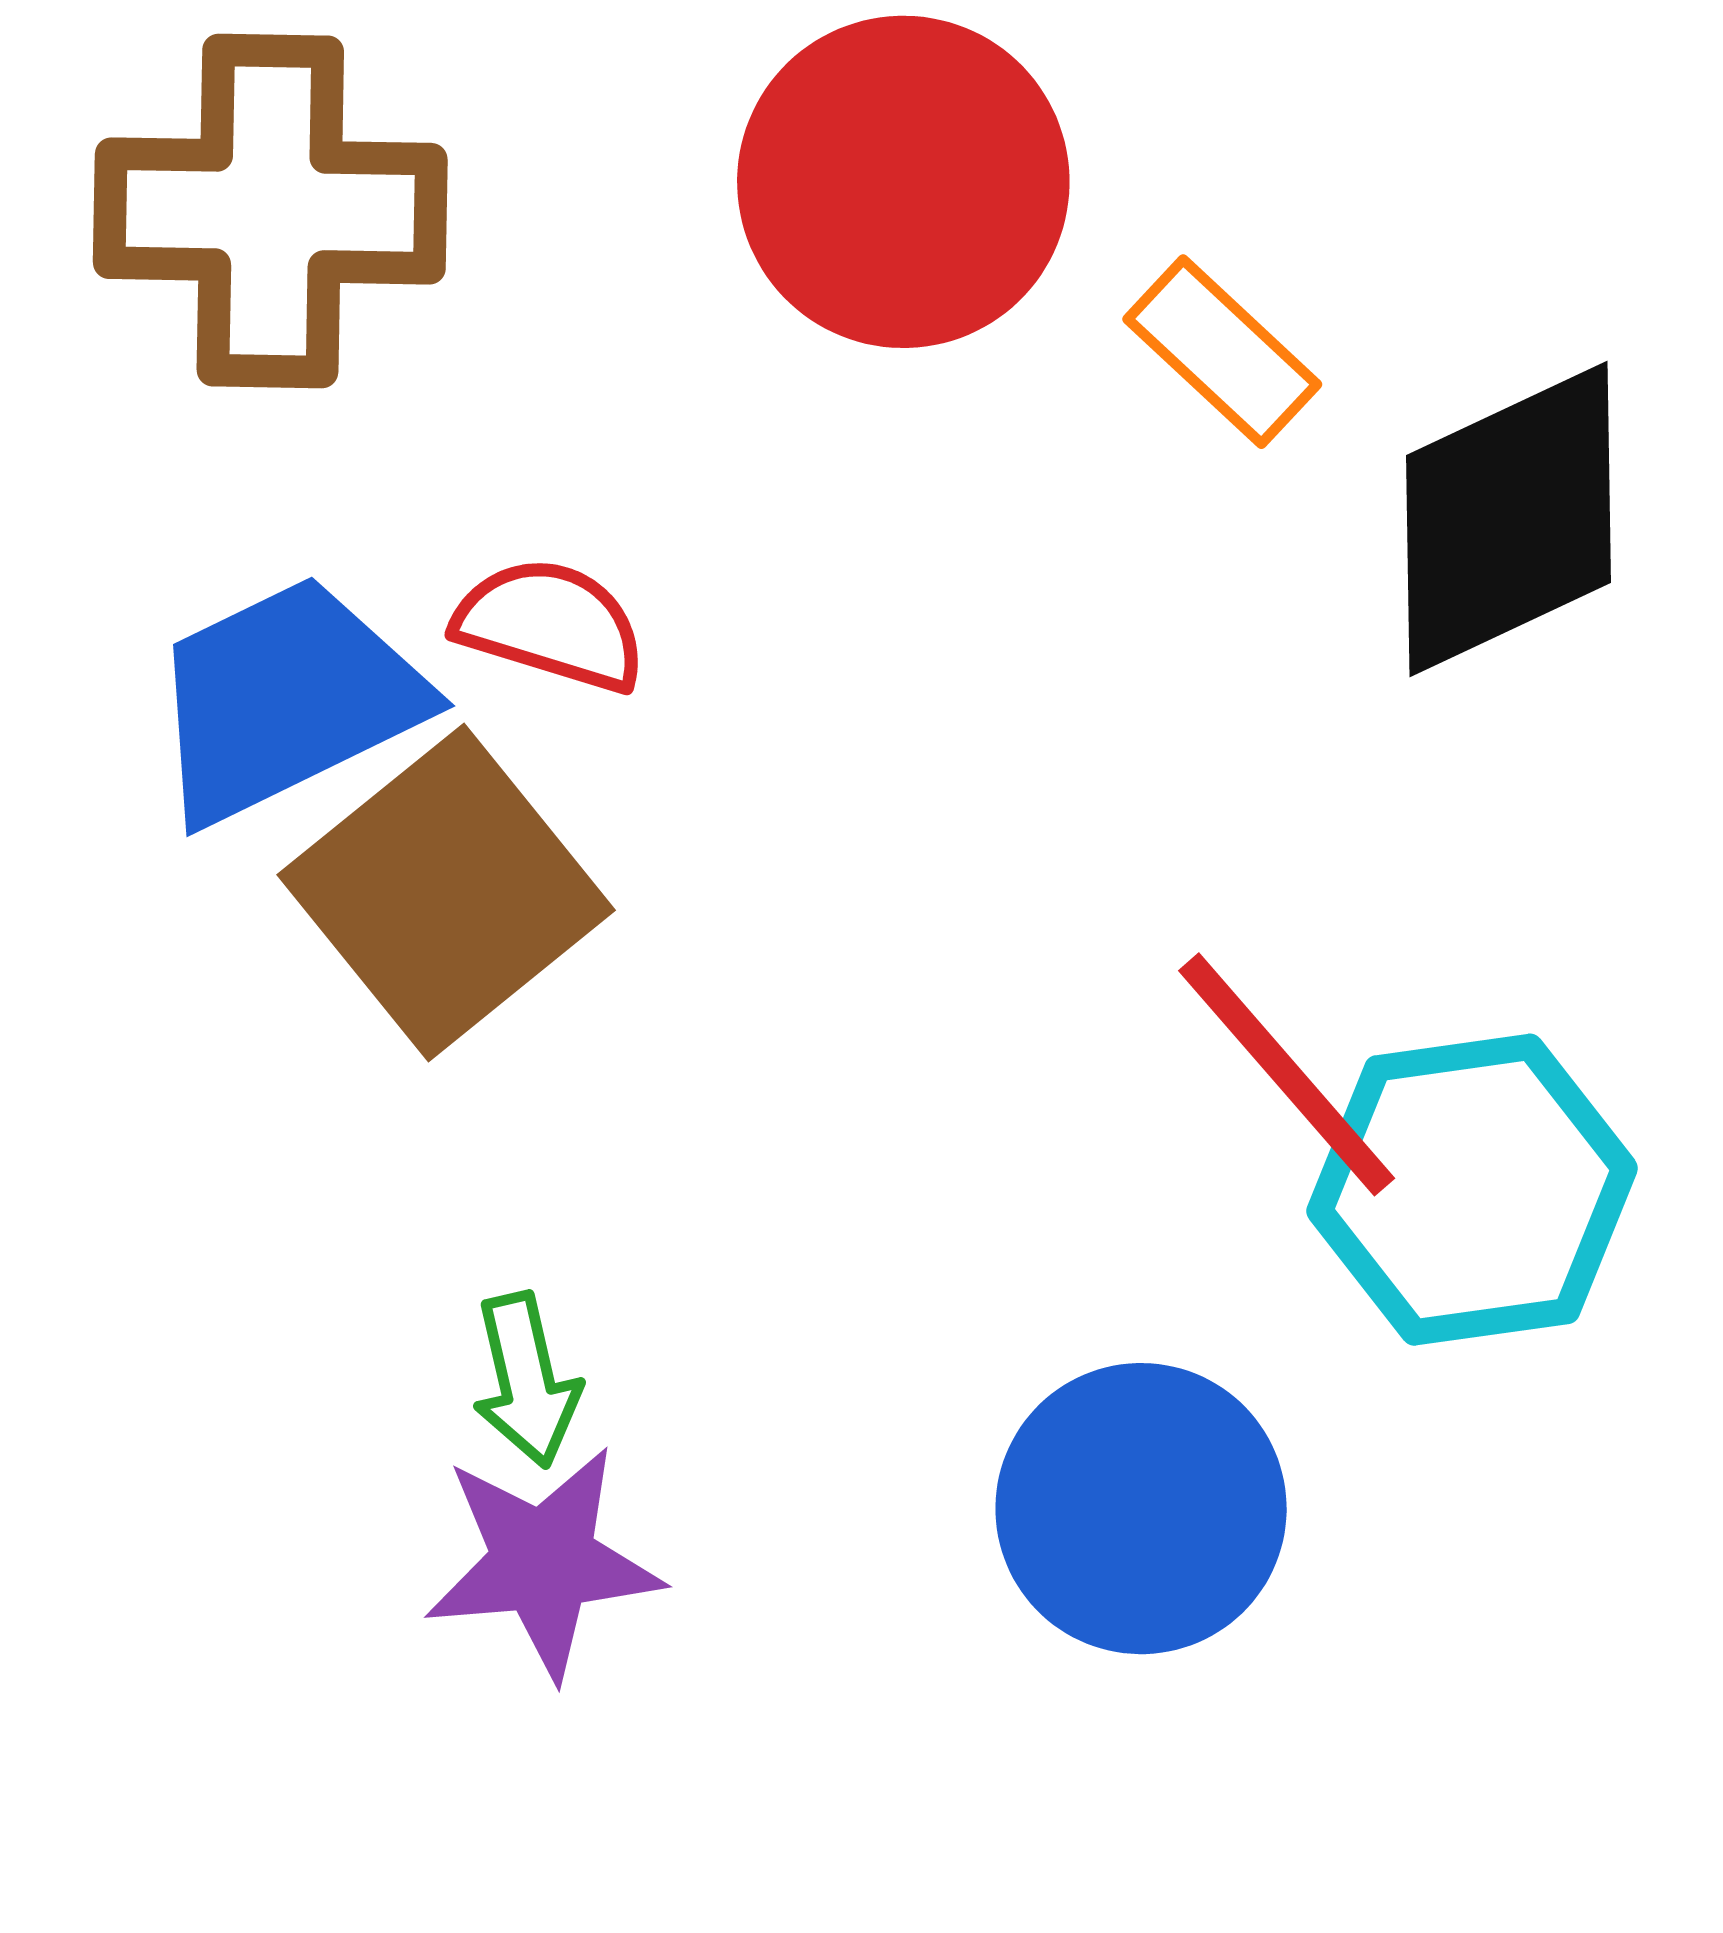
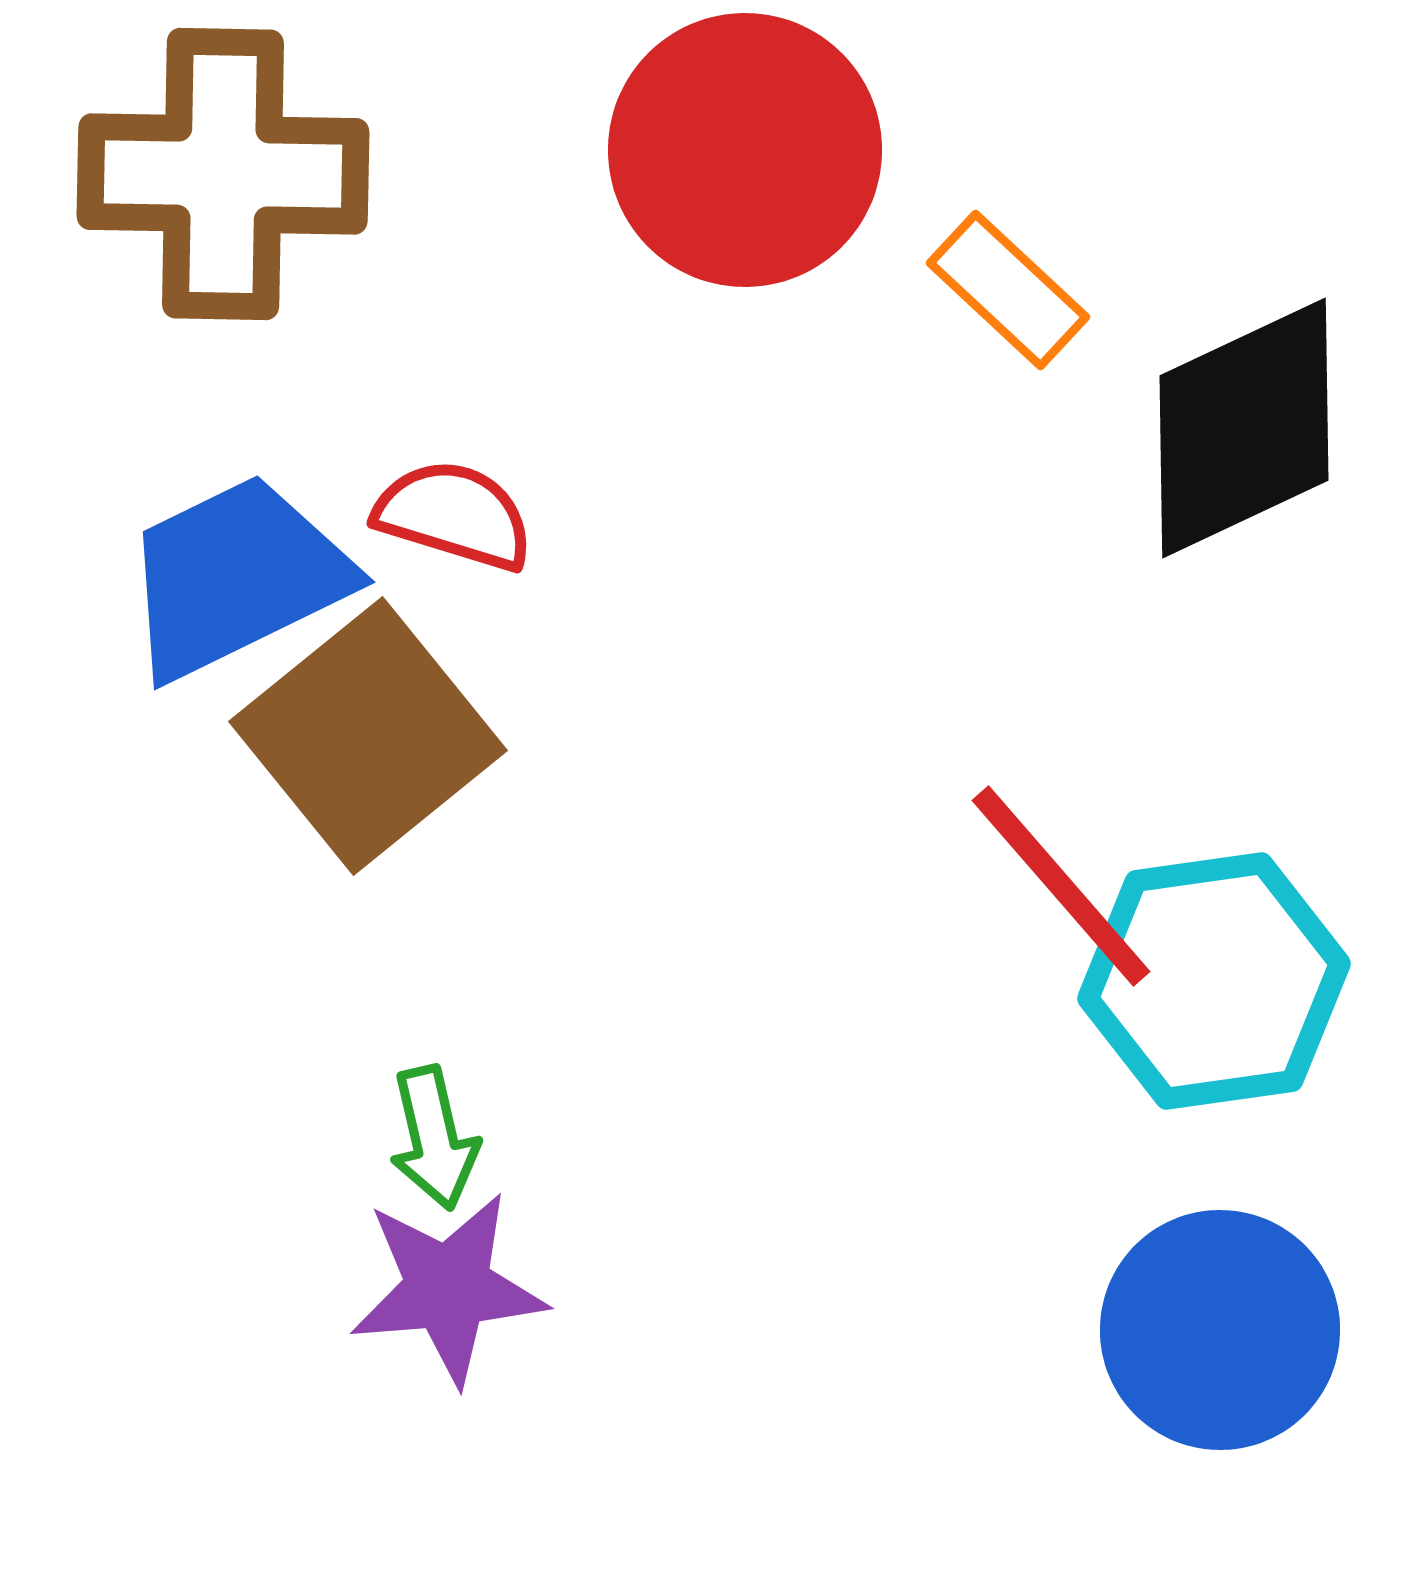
blue circle: (1141, 1509) -> (1220, 1330), moved

